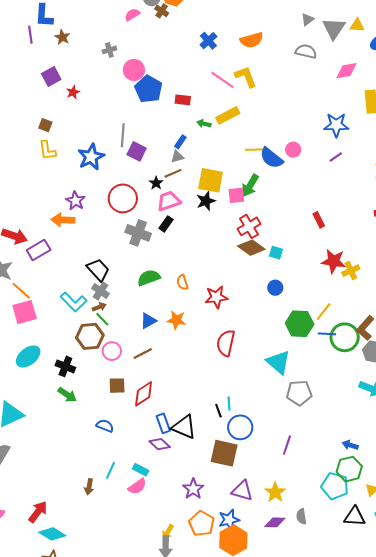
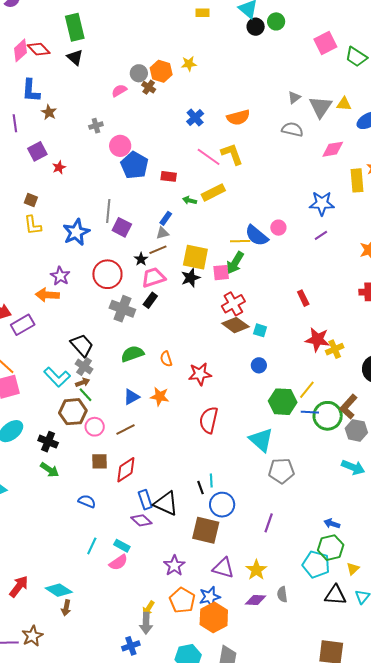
purple line: (30, 35) -> (15, 123), moved
yellow line: (255, 150) -> (240, 241), moved
brown arrow: (89, 487) -> (66, 608), moved
cyan diamond: (52, 534) -> (59, 590), moved

